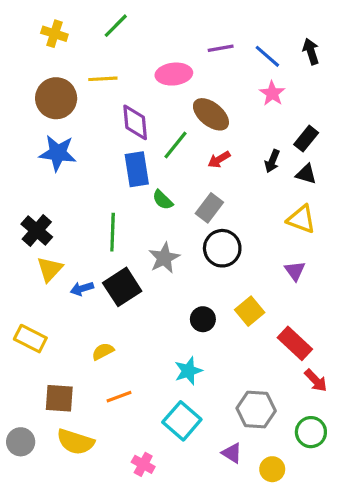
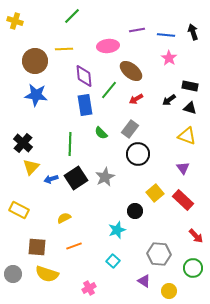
yellow cross: (54, 34) -> (15, 21), moved
blue line: (267, 56) -> (166, 35), turned -36
black rectangle: (306, 139) -> (190, 86), turned 63
black arrow: (272, 161) -> (169, 100), turned 32
green semicircle: (163, 200) -> (101, 133), moved
gray star: (164, 258) -> (105, 177), moved
black circle: (203, 319) -> (135, 211), moved
red rectangle: (295, 343) -> (183, 200), moved
cyan square: (182, 421) -> (113, 261), size x0.6
pink cross: (143, 464) -> (89, 288), turned 32

